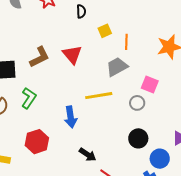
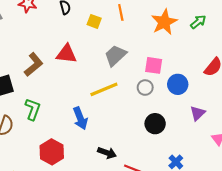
yellow square: (105, 31) -> (94, 21), turned -32
orange line: (126, 42) -> (121, 12), moved
red triangle: (72, 55) -> (67, 54), turned -30
blue circle: (160, 159) -> (178, 84), moved

